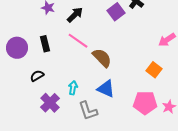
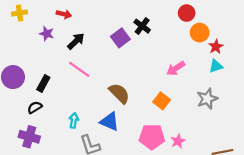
black rectangle: (45, 44) -> (43, 84), moved, turned 42
brown semicircle: (102, 58) -> (119, 93), moved
purple cross: (50, 103) -> (29, 137), moved, turned -30

